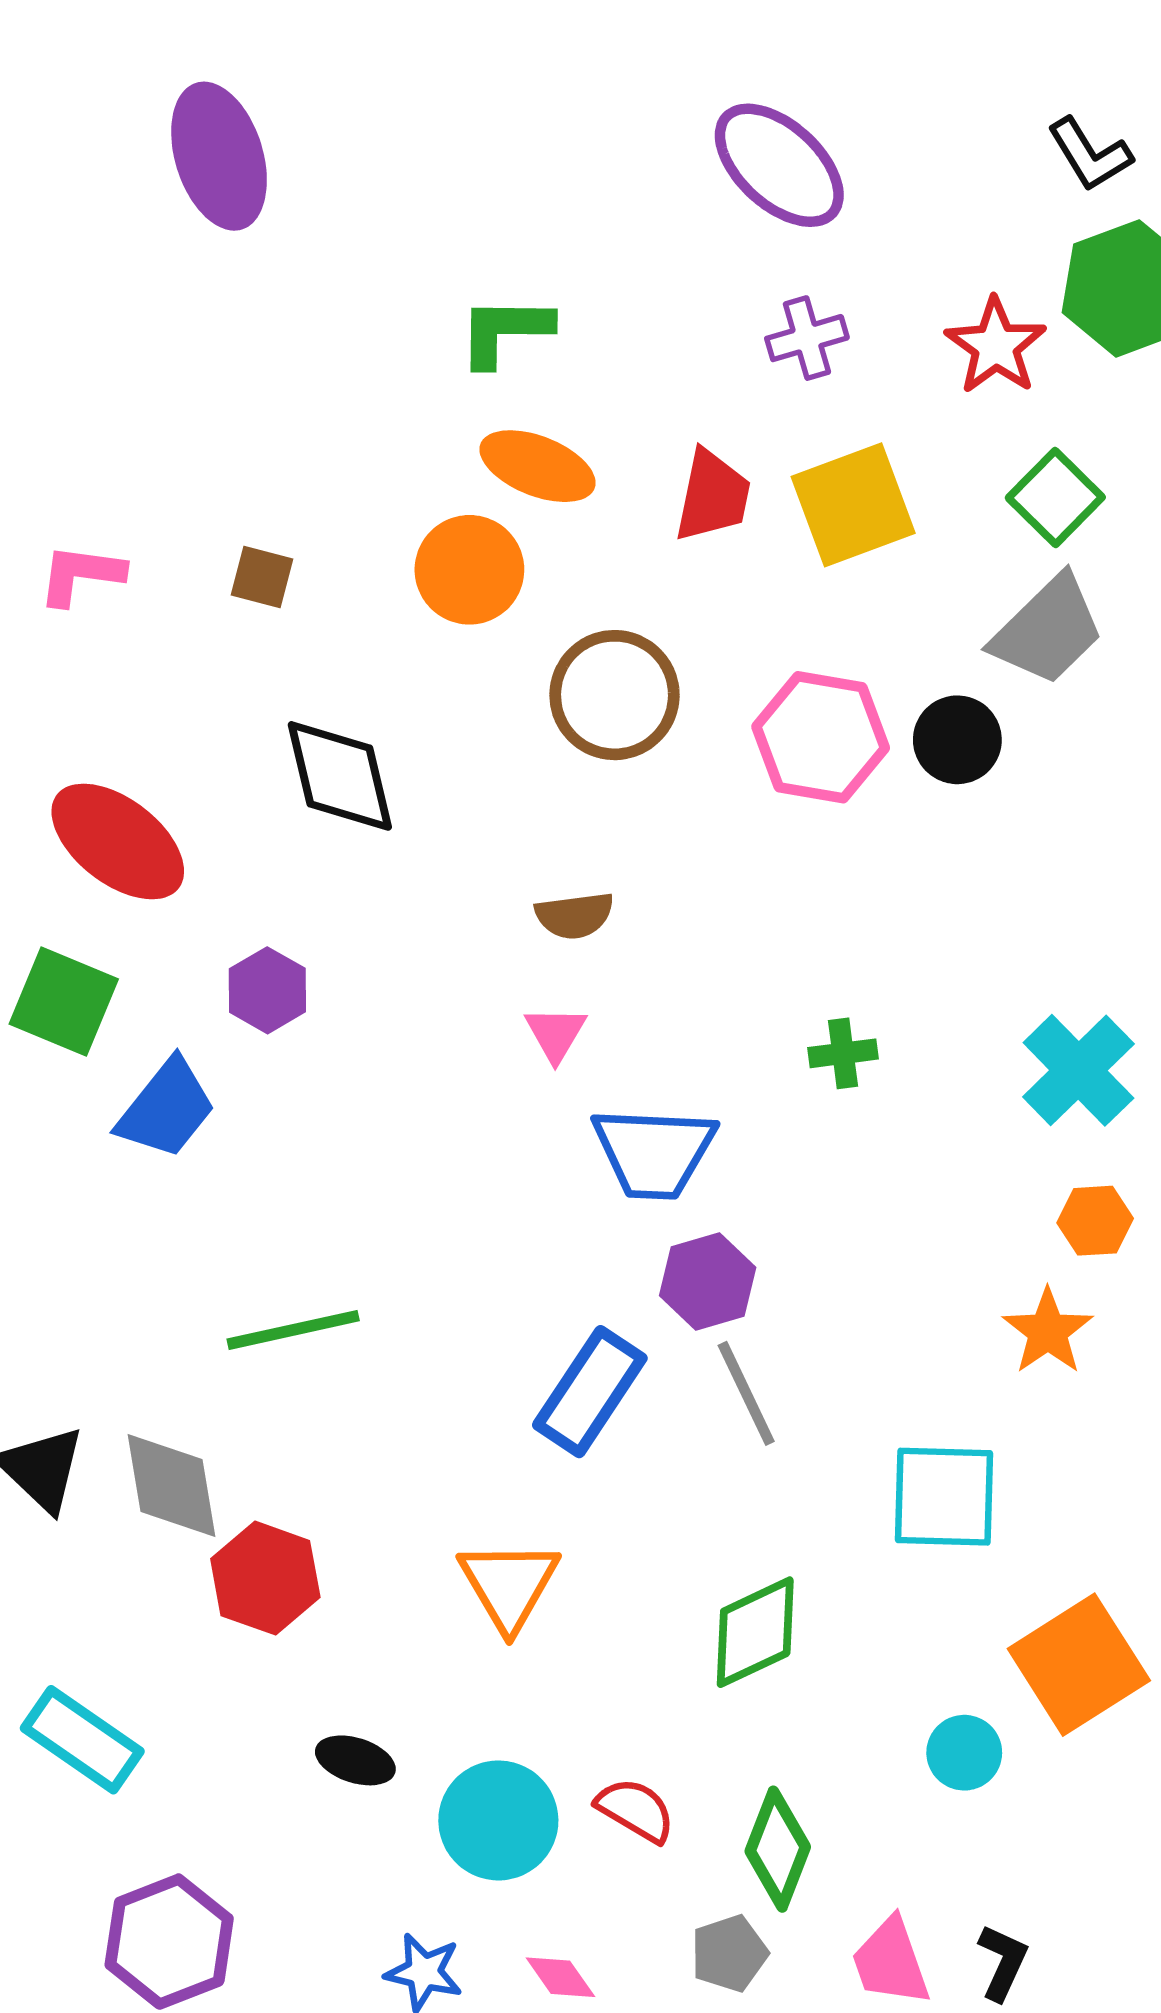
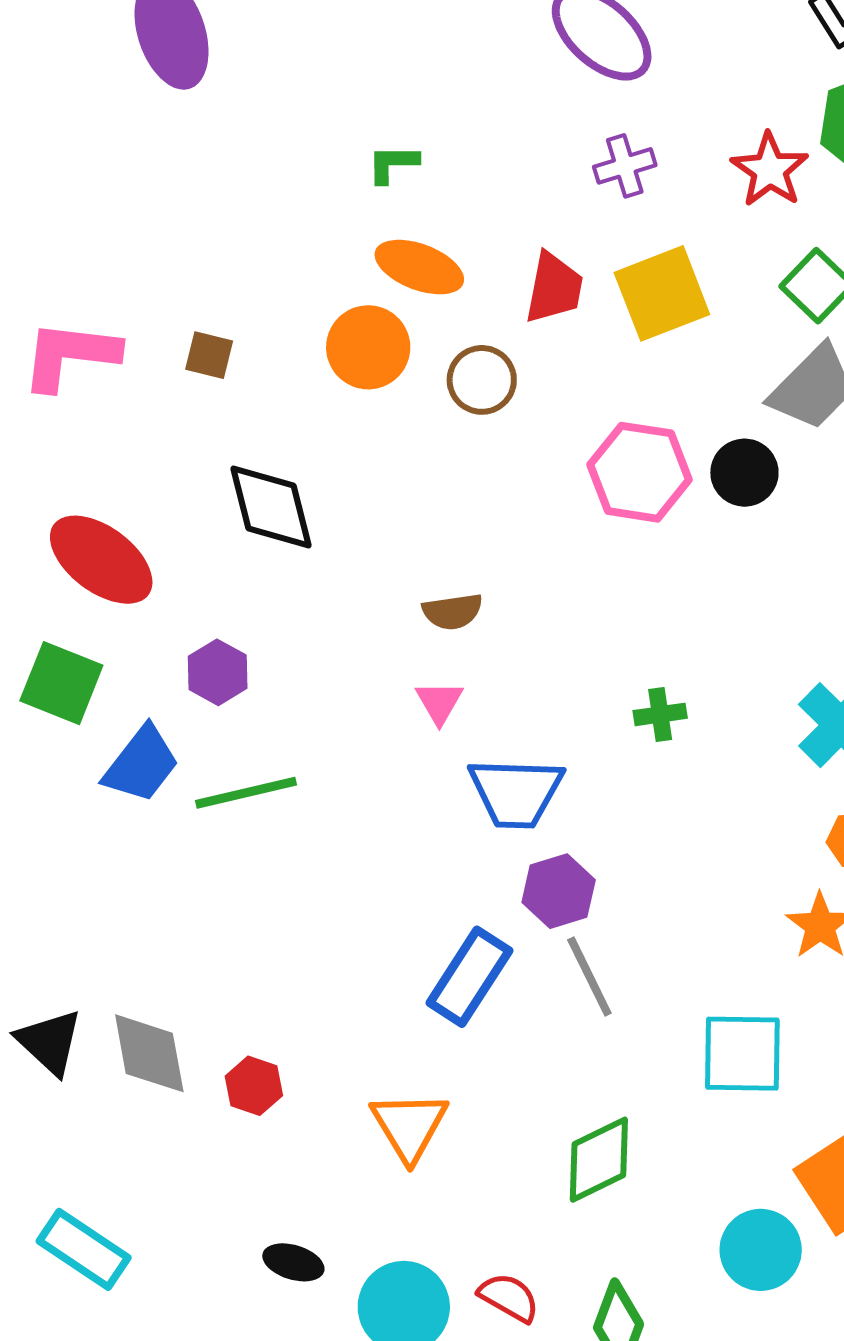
green L-shape: (505, 331) -> (393, 164), size x0.7
pink L-shape: (81, 575) -> (70, 355), size x1.5
brown circle: (615, 695) -> (482, 380), moved, size x0.7
green line: (293, 1330) -> (246, 793), moved
red hexagon: (265, 1578) -> (254, 1086), moved, size x0.7
cyan circle: (964, 1753) -> (761, 1250), size x1.4

